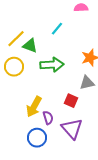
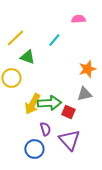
yellow line: (16, 39) -> (15, 38), moved
green arrow: (52, 65) -> (49, 103), moved
yellow arrow: (34, 107) -> (32, 104), moved

